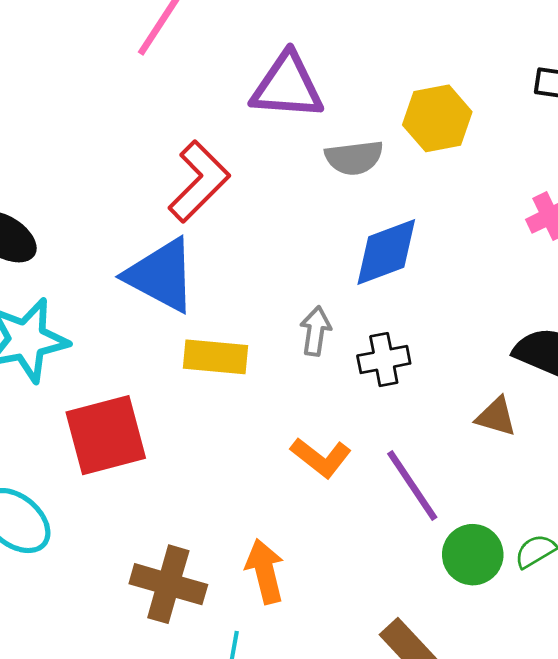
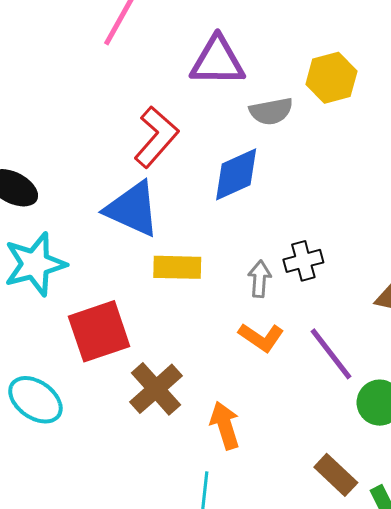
blue diamond: (386, 252) -> (236, 174), moved
gray arrow: (315, 331) -> (260, 279), moved
brown cross: (168, 584) -> (156, 389), moved, turned 36

